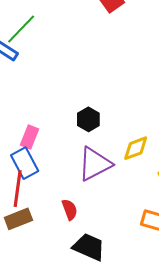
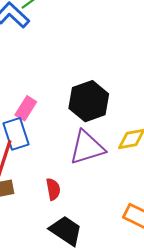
black hexagon: (88, 119) -> (89, 101), size x1.6

